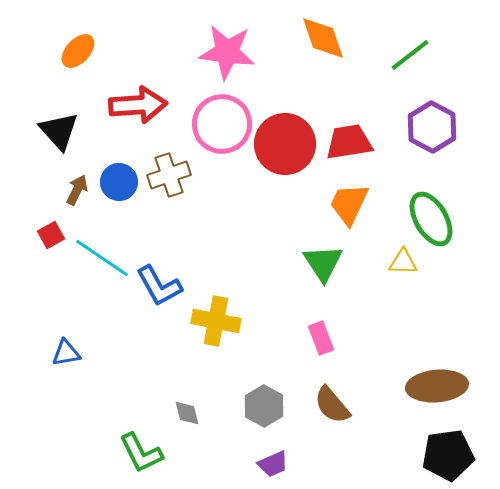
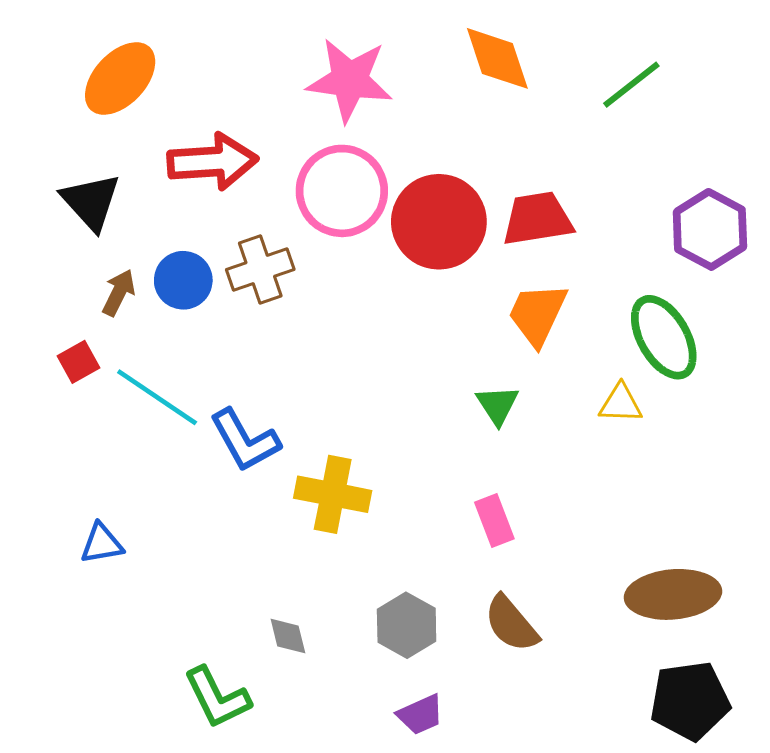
orange ellipse: (78, 51) -> (120, 79), size x1.4
purple hexagon: (432, 127) -> (710, 229), moved
green triangle: (323, 263) -> (497, 405), size x0.7

